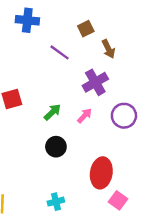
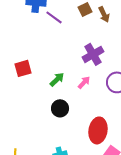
brown arrow: (108, 49) -> (104, 14), moved
purple line: (60, 52) -> (54, 17), moved

